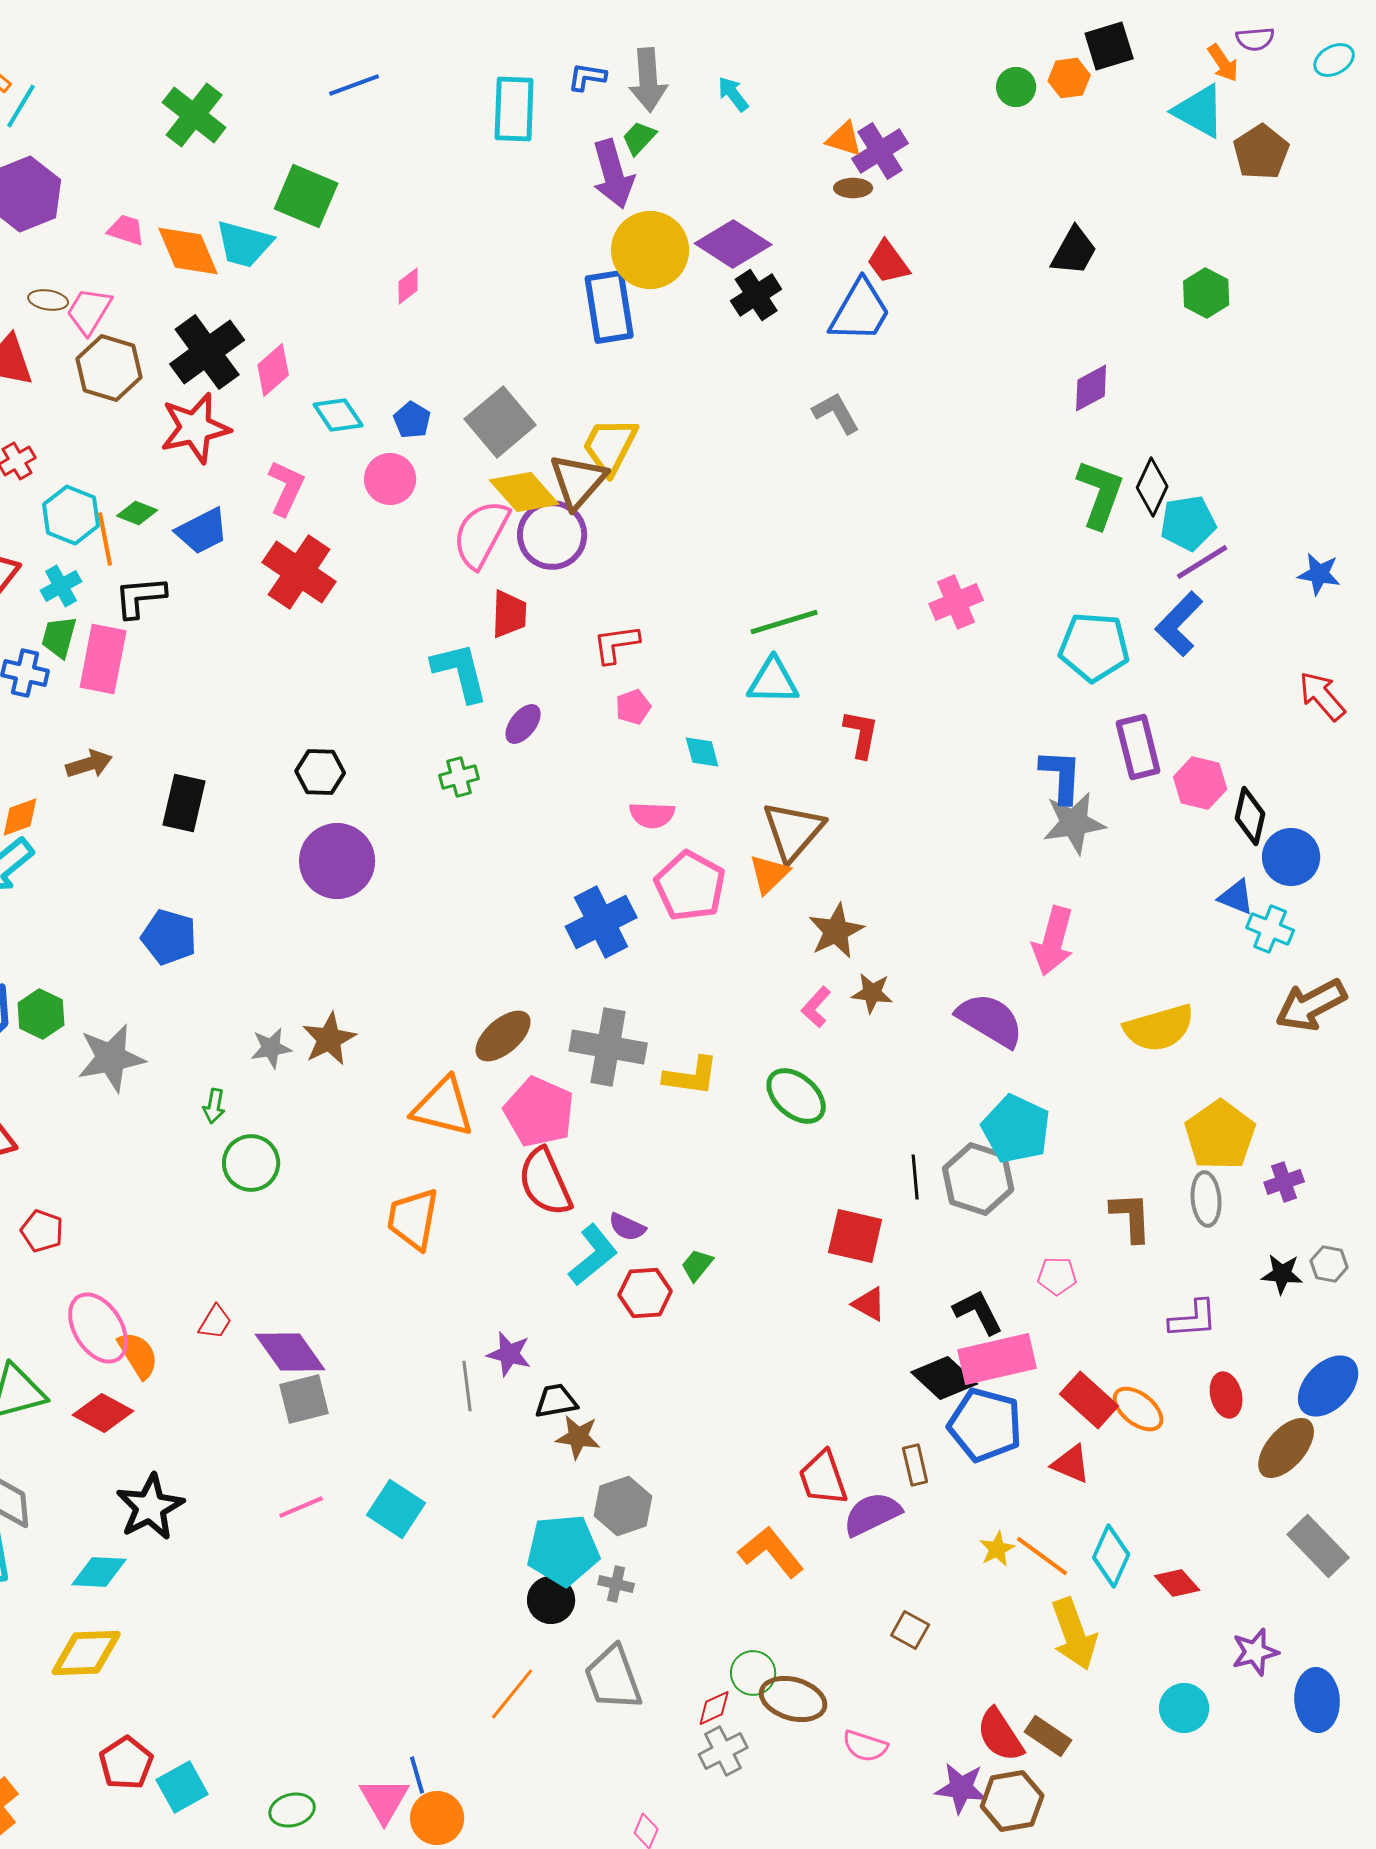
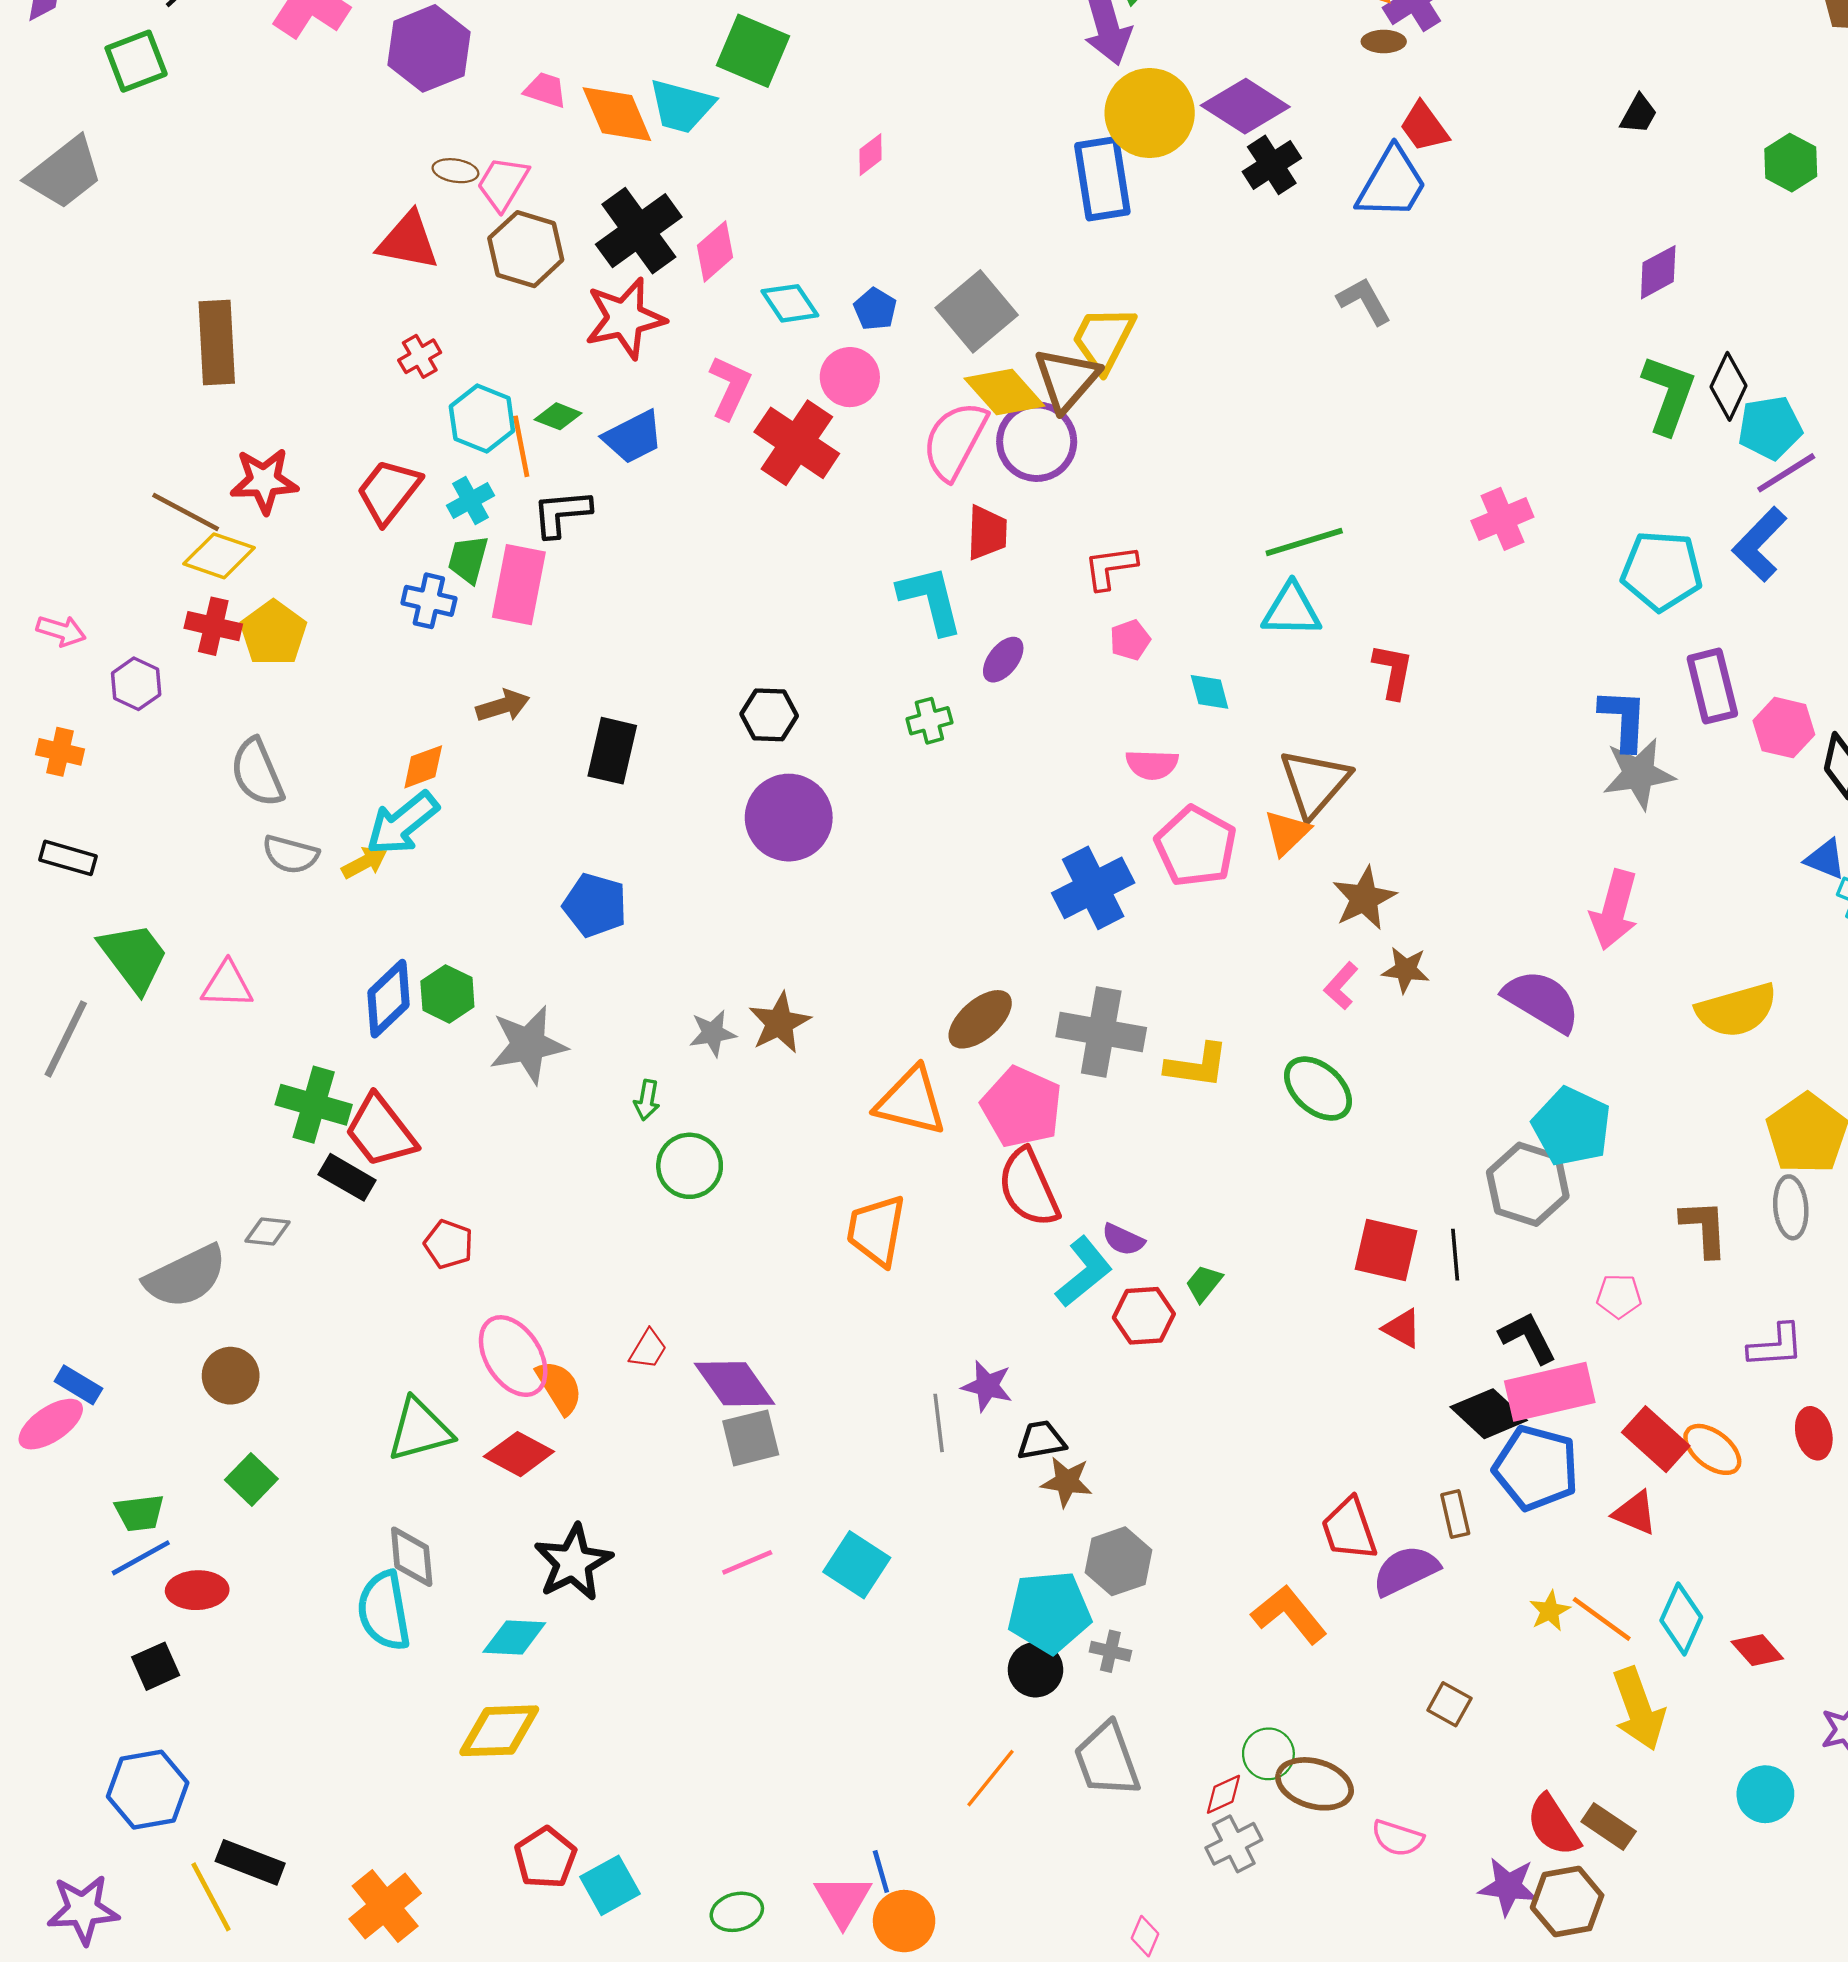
black trapezoid: (1074, 251) -> (1639, 114), size x0.7
red cross: (299, 572) -> (797, 443), moved
black line: (915, 1177) -> (1455, 1255), moved

